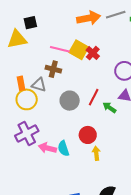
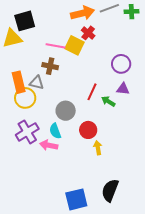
black square: (30, 23) -> (25, 21), size x1.5
red cross: (93, 53) -> (88, 33), moved
orange rectangle: (21, 83) -> (19, 82), size x1.5
gray circle: (70, 101) -> (66, 111), moved
cyan semicircle: (63, 148) -> (55, 131), moved

